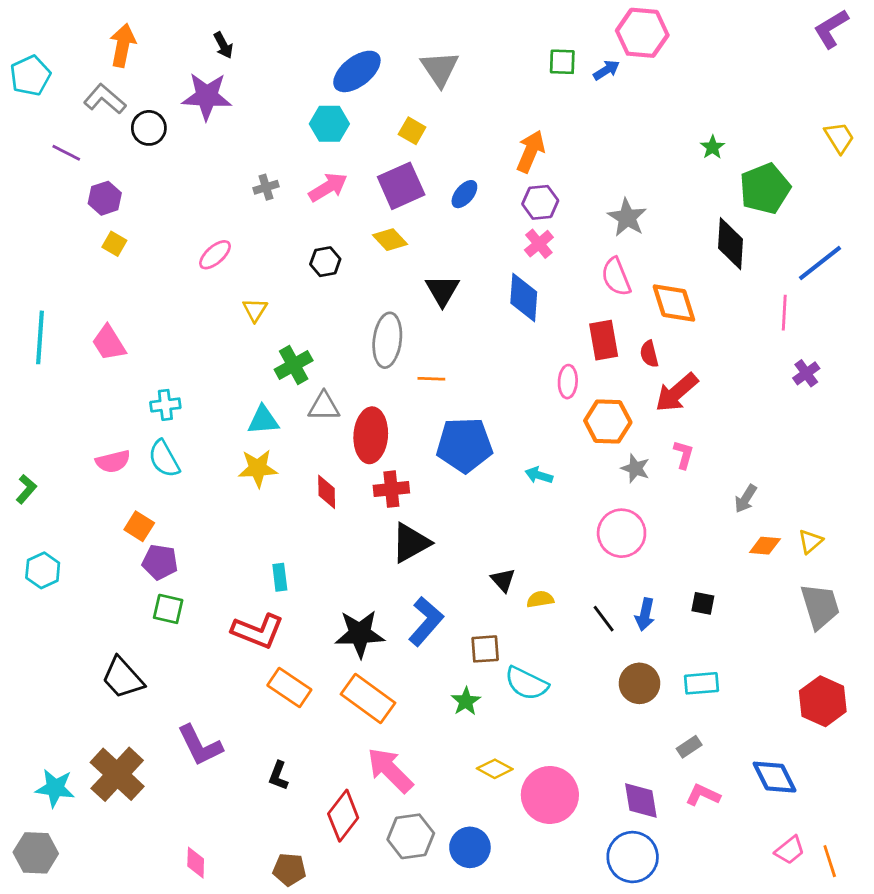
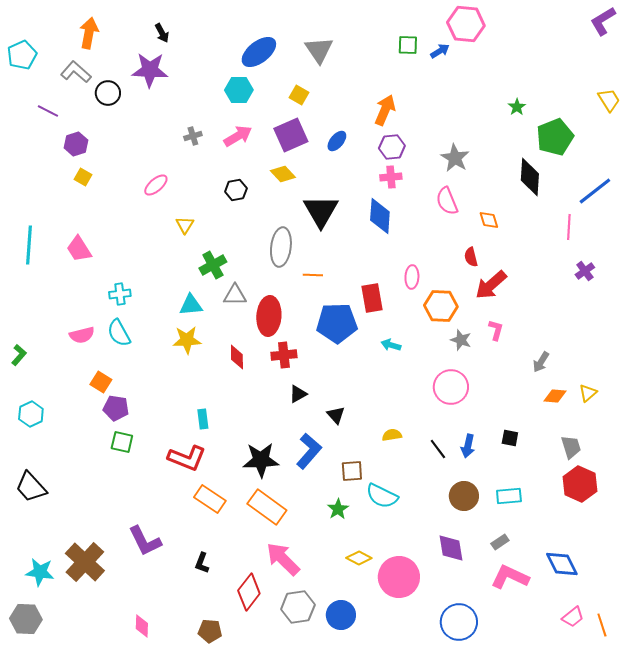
pink cross: (539, 244) -> (391, 177), turned 35
black triangle: (442, 291) -> (321, 211), size x1.4
orange diamond: (674, 303) -> (489, 220), size x0.6
red rectangle: (604, 340) -> (372, 298), moved
black triangle: (411, 543) -> (298, 394), size x0.6
black triangle: (503, 580) -> (336, 415), moved
gray trapezoid: (820, 606) -> (571, 447), moved, size x0.7
black trapezoid: (123, 678) -> (31, 487), moved
red hexagon: (823, 701) -> (580, 484), moved
pink L-shape: (703, 795) -> (510, 577), size x1.5
purple diamond: (641, 801) -> (451, 548), moved

